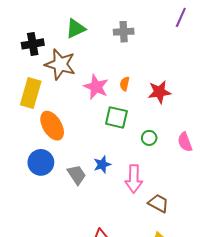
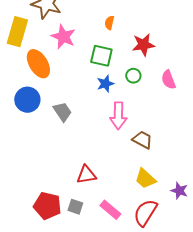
pink star: (96, 87) -> (63, 37), moved
red star: (159, 92) -> (143, 45), moved
blue star: (102, 164) -> (105, 84), moved

